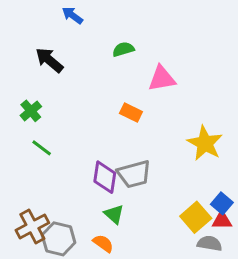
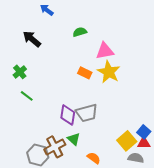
yellow star: (205, 143) -> (109, 72), moved
brown cross: (32, 226) -> (55, 147), moved
orange semicircle: (103, 243) -> (94, 158), moved

